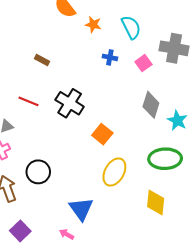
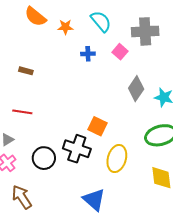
black cross: (70, 103) -> (77, 149), moved
gray diamond: (151, 105) -> (136, 89), turned 30
black circle: (38, 172) -> (44, 158), moved

